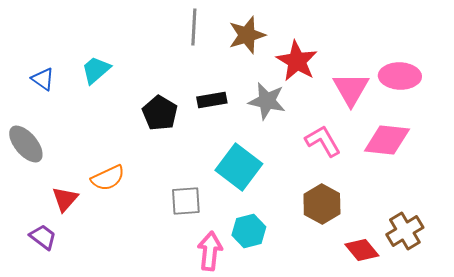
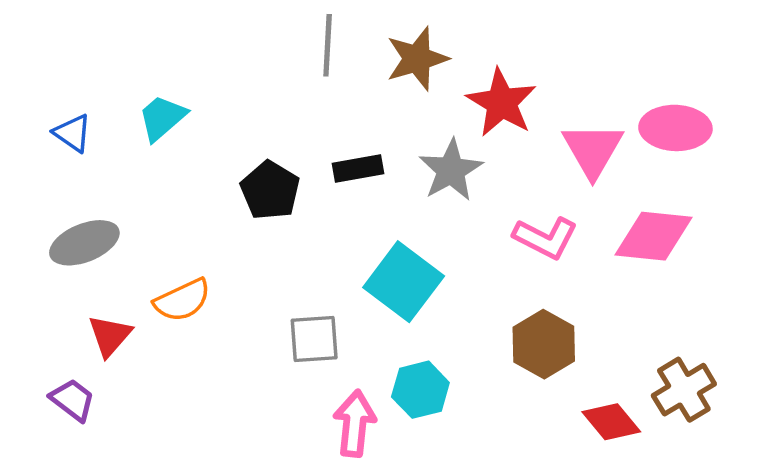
gray star: (267, 101) -> (451, 170), turned 30
pink L-shape: (323, 141) -> (545, 238), turned 147
gray ellipse: (26, 144) -> (84, 243), moved, turned -72

